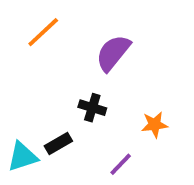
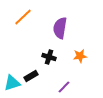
purple semicircle: (113, 53) -> (60, 28), turned -30
orange star: (155, 125) -> (80, 56), moved

